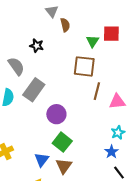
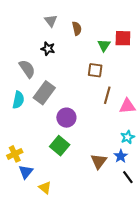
gray triangle: (52, 11) -> (51, 21), moved
brown square: (84, 66) -> (95, 70), size x0.7
green square: (62, 142) -> (60, 146), moved
blue triangle: (42, 160) -> (26, 172), moved
brown triangle: (64, 166) -> (99, 161), moved

